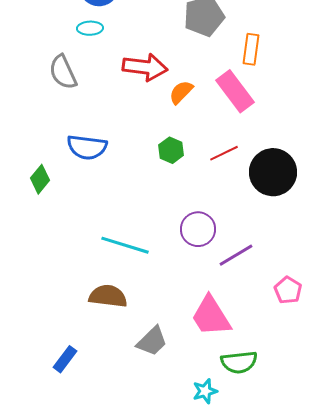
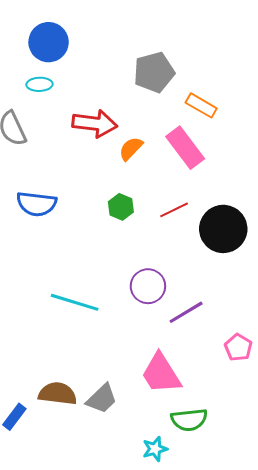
orange rectangle: (251, 49) -> (201, 105), turned -68
brown semicircle: (108, 296) -> (58, 394), moved

